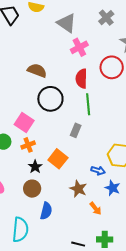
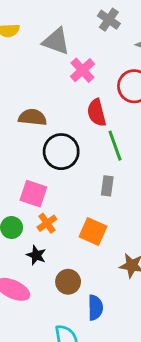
black star: (35, 167) -> (36, 255), moved

